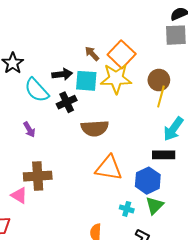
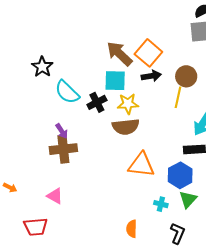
brown arrow: (92, 54) -> (119, 54), size x1.8
black arrow: (62, 74) -> (151, 76), moved
yellow star: (116, 79) -> (128, 104), moved, size x0.7
yellow line: (161, 96) -> (178, 97), moved
brown cross: (38, 176) -> (63, 149), moved

